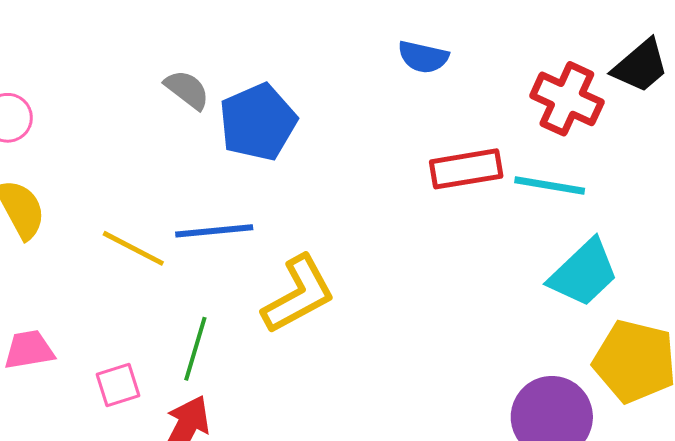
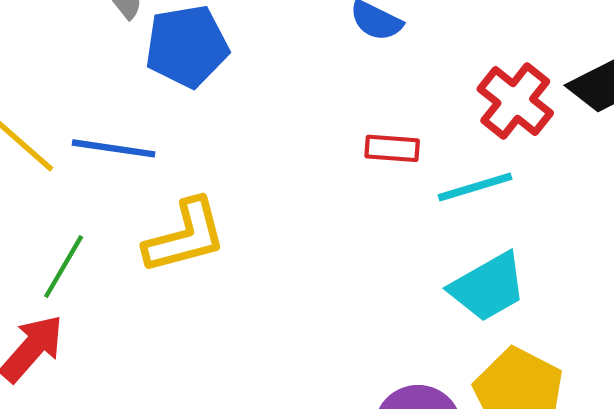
red rectangle: (466, 169) -> (392, 148), size x0.7
cyan line: (550, 185) -> (475, 187), turned -40

